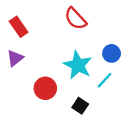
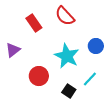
red rectangle: (19, 27) -> (34, 23), moved
cyan line: (105, 80) -> (90, 79), moved

